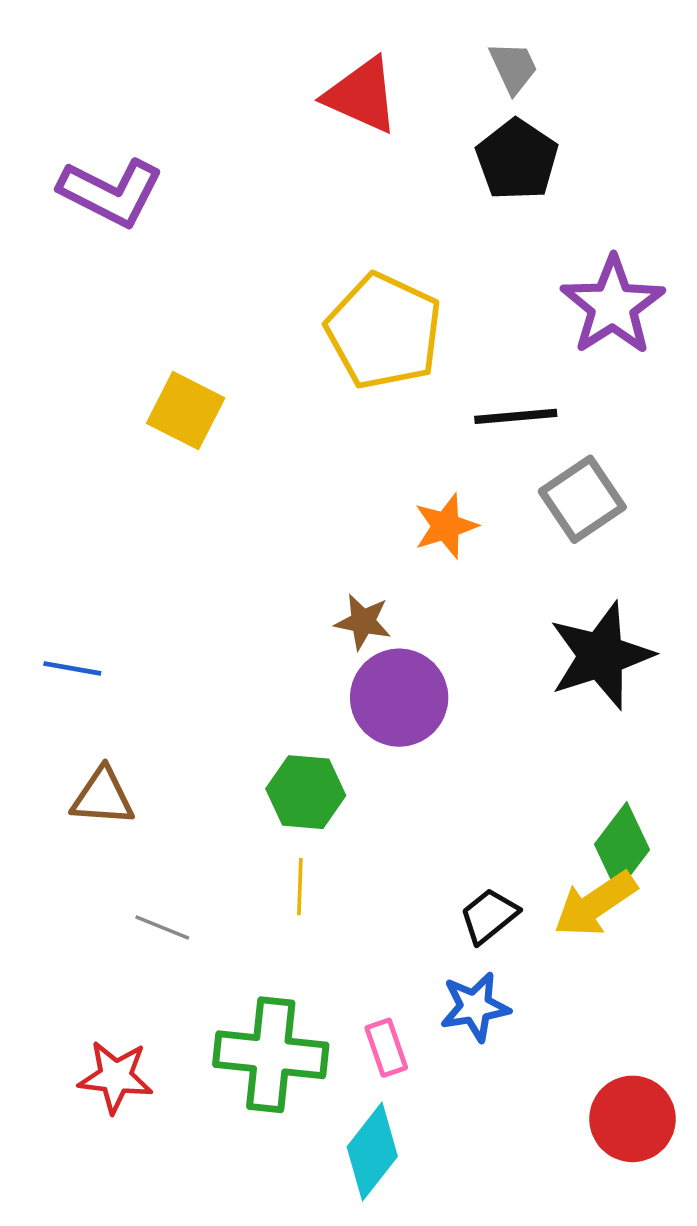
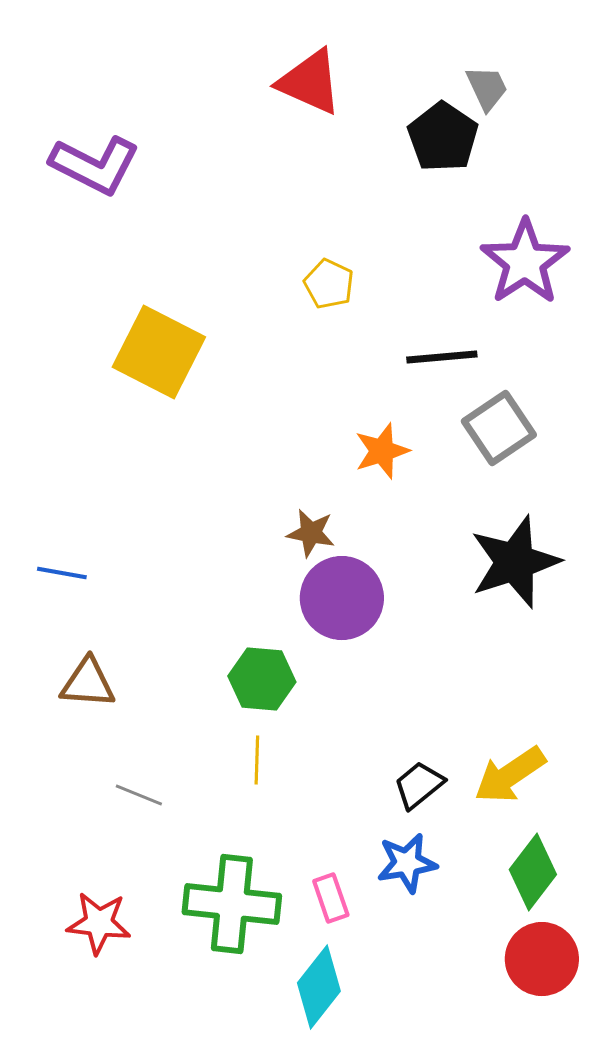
gray trapezoid: (513, 67) -> (487, 88), moved
yellow pentagon: (384, 331) -> (329, 284), size x0.5
yellow square: (186, 411) -> (159, 352), size x1.4
green diamond: (622, 847) -> (533, 872), moved

